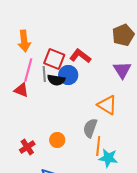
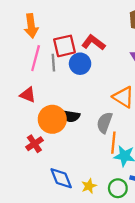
red square: (54, 59) -> (64, 46), turned -35
black semicircle: (56, 80) -> (70, 116), moved
red triangle: (21, 90) -> (28, 95), moved
orange circle: (57, 140) -> (52, 119), moved, size x1.6

